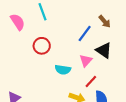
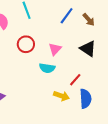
blue line: (85, 34) -> (67, 16), moved
pink triangle: (86, 61) -> (55, 49), moved

